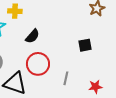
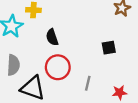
black semicircle: (32, 36) -> (52, 37), turned 119

